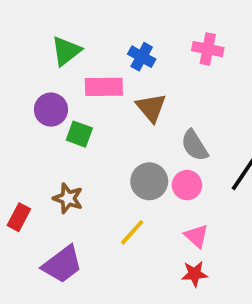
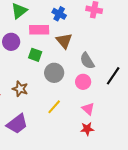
green square: (79, 134) -> (35, 55), moved
gray circle: (149, 181) -> (54, 73), moved

